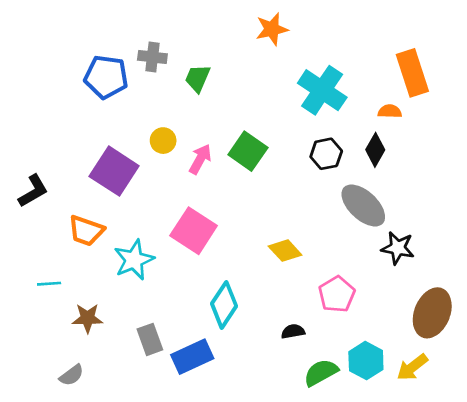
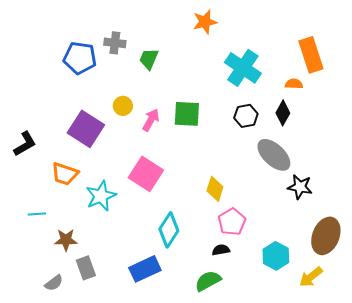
green square: (248, 151) -> (187, 114), turned -32
yellow diamond: (285, 251) -> (215, 189), turned 60
pink pentagon: (337, 294) -> (232, 222), moved
gray rectangle: (150, 339) -> (86, 268), moved
cyan hexagon: (366, 361) -> (276, 256), moved
green semicircle: (321, 373) -> (208, 281), moved

